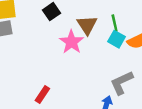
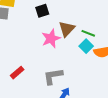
green line: (115, 23) -> (88, 33), turned -72
gray L-shape: (122, 83) -> (53, 76), moved

